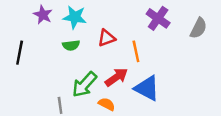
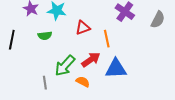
green semicircle: (71, 45) -> (45, 36), moved
blue triangle: (147, 88) -> (116, 69), turned -30

